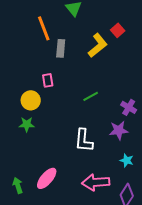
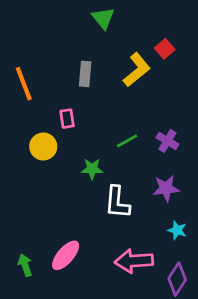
orange line: (44, 28) -> (24, 84), moved
purple cross: (129, 107) -> (167, 141), moved
green star: (27, 124) -> (92, 169), moved

